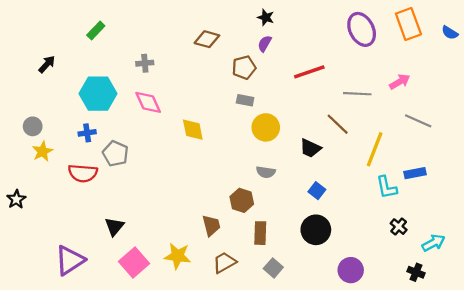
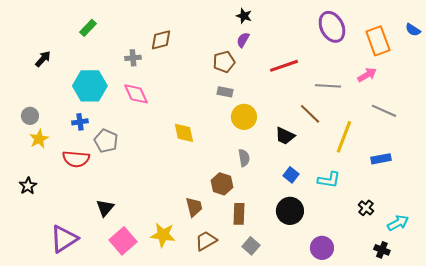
orange rectangle: (408, 24) -> (378, 41), moved
brown diamond: (207, 39) -> (161, 40), moved, turned -30
yellow diamond: (193, 130) -> (184, 133), moved
gray semicircle: (266, 172) -> (244, 158), turned -108
cyan L-shape: (387, 187) -> (329, 180), moved, turned -70
black star: (16, 199) -> (28, 186), moved

